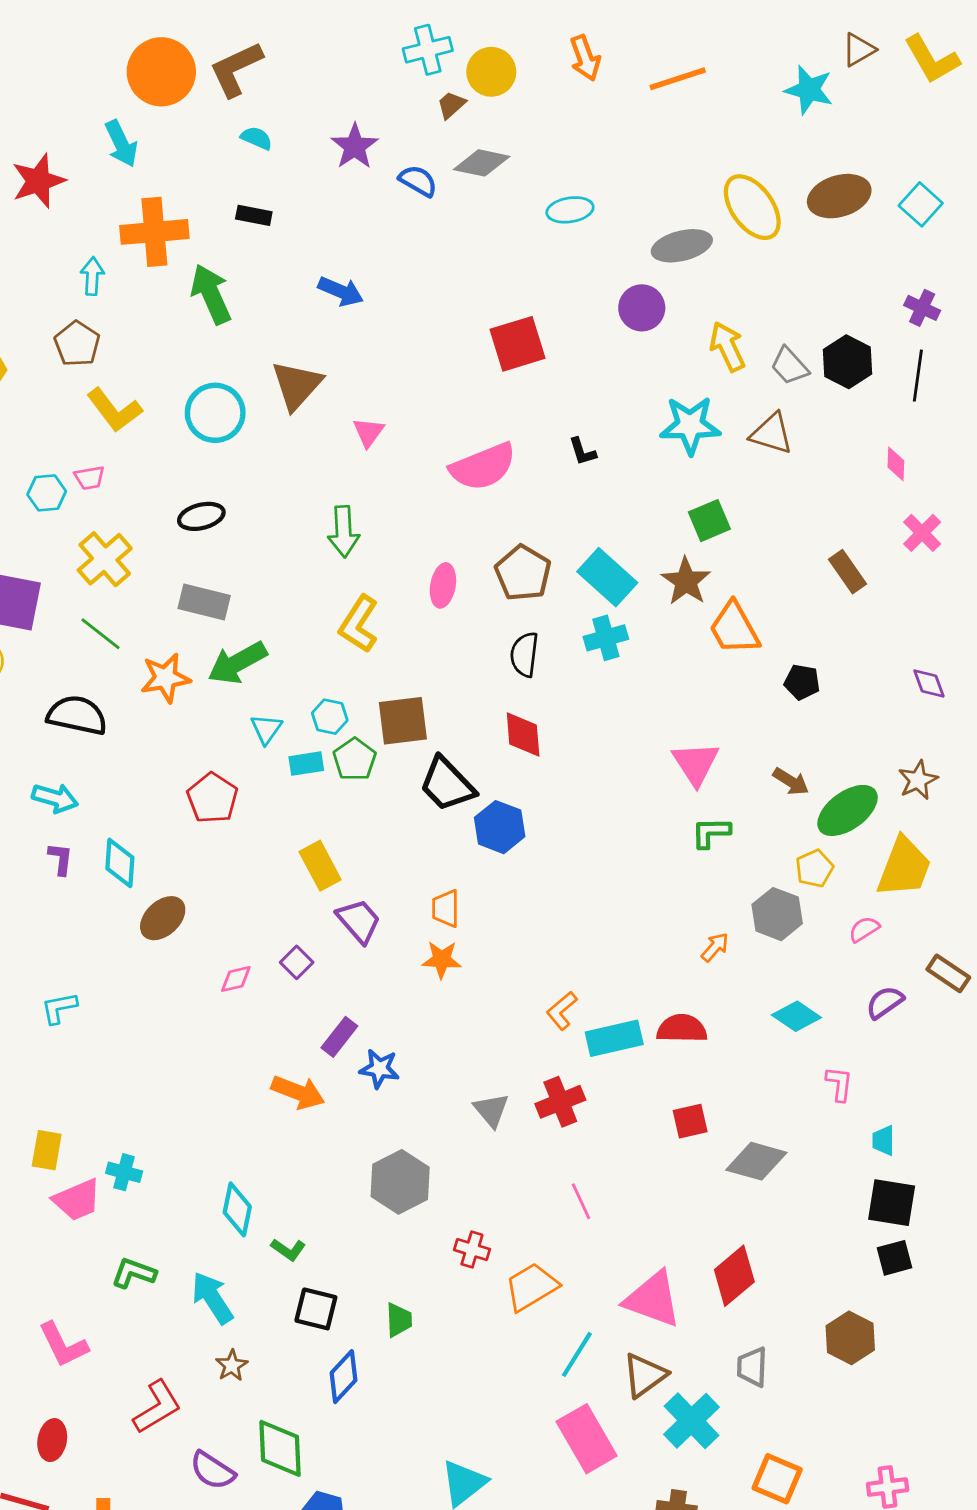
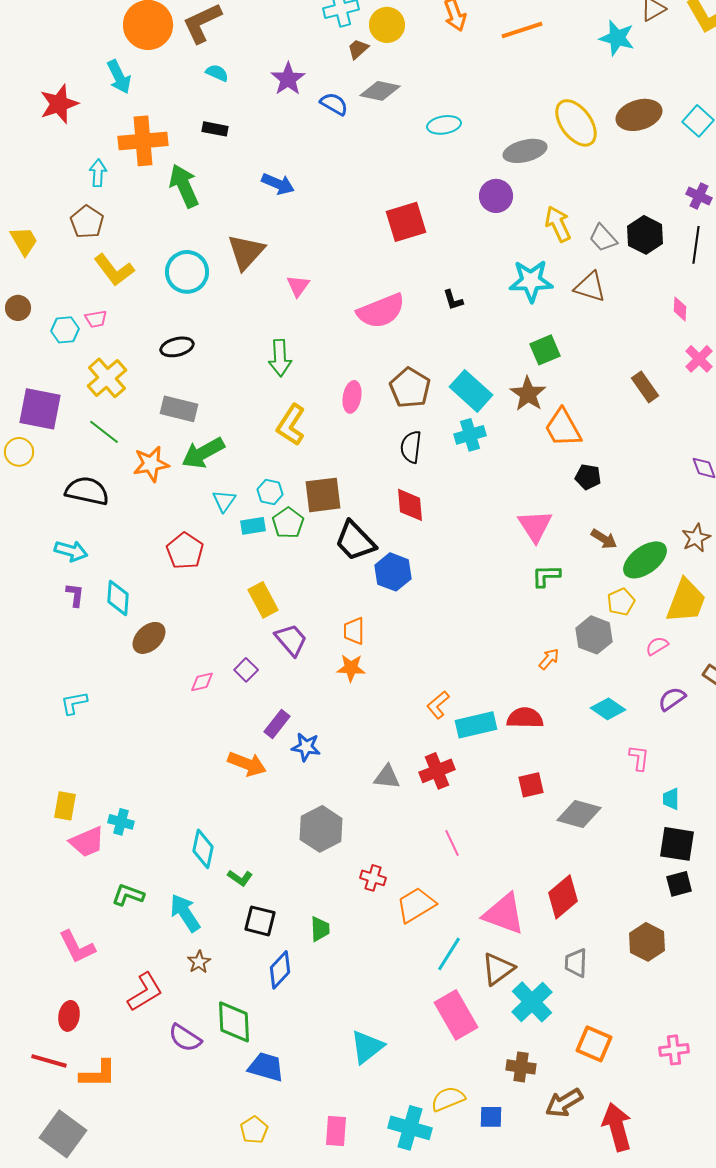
black pentagon: (802, 682) -> (588, 477), moved
gray triangle: (491, 1110) -> (387, 777), turned -44

